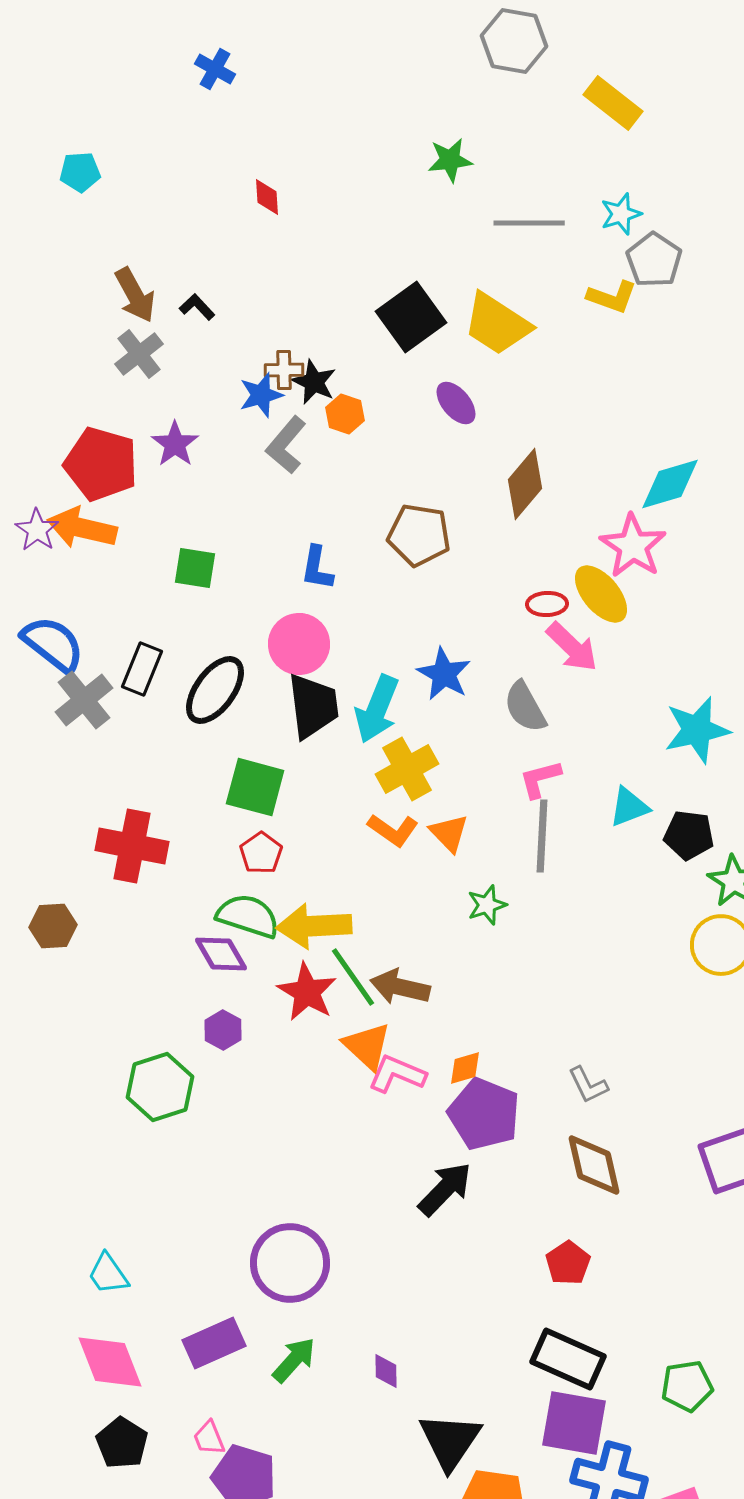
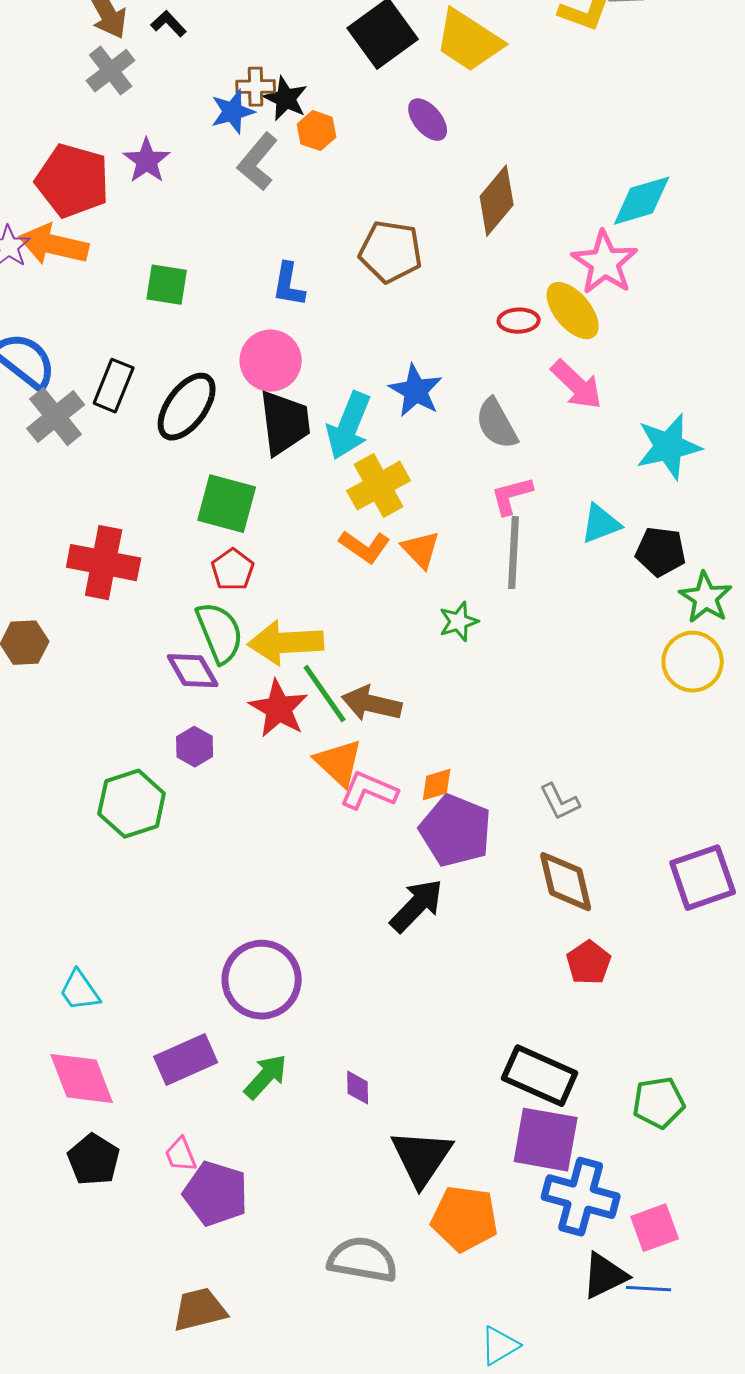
pink arrow: (572, 647) -> (577, 385), moved
green semicircle: (248, 916) -> (220, 633), turned 50
red pentagon: (568, 1263) -> (589, 963), moved

